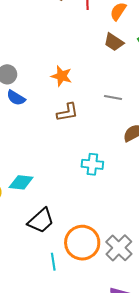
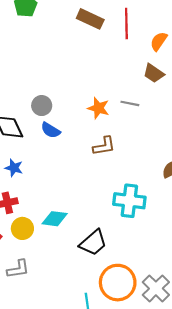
gray line: (113, 98) -> (130, 103), moved
cyan cross: (92, 164) -> (129, 201), size x1.4
black trapezoid: (41, 221) -> (93, 243), moved

